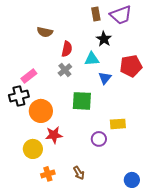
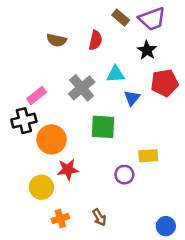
brown rectangle: (96, 14) -> (121, 18), turned -40
black star: (104, 39) -> (147, 50), moved
red semicircle: (67, 49) -> (95, 40), moved
gray cross: (65, 70) -> (82, 88), size x1.5

